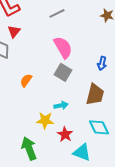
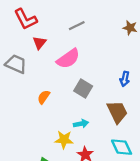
red triangle: (14, 31) -> (39, 43), moved
pink semicircle: (63, 47) -> (68, 59), moved, turned 85
brown trapezoid: (95, 94) -> (117, 112), turned -40

